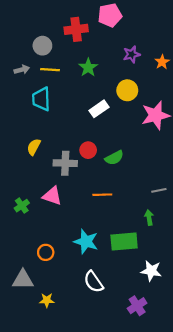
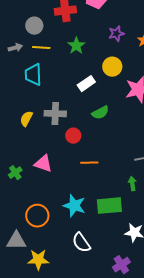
red circle: (88, 150) -> (73, 136), moved
green semicircle: (114, 158) -> (100, 113), moved
gray cross: (65, 163) -> (55, 114), moved
orange circle: (46, 252) -> (37, 216), size x1.5
yellow star: (47, 300) -> (38, 260), size x1.5

